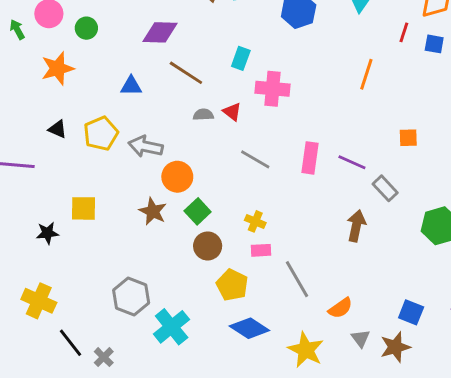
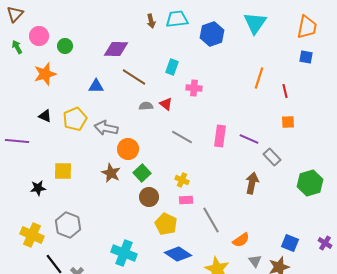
red line: (404, 32) -> (285, 91), moved, turned -32
pink cross: (273, 89) -> (194, 88), size x0.7
gray hexagon: (131, 296) -> (68, 225), moved
cyan cross: (172, 327) -> (124, 253), turned -30

